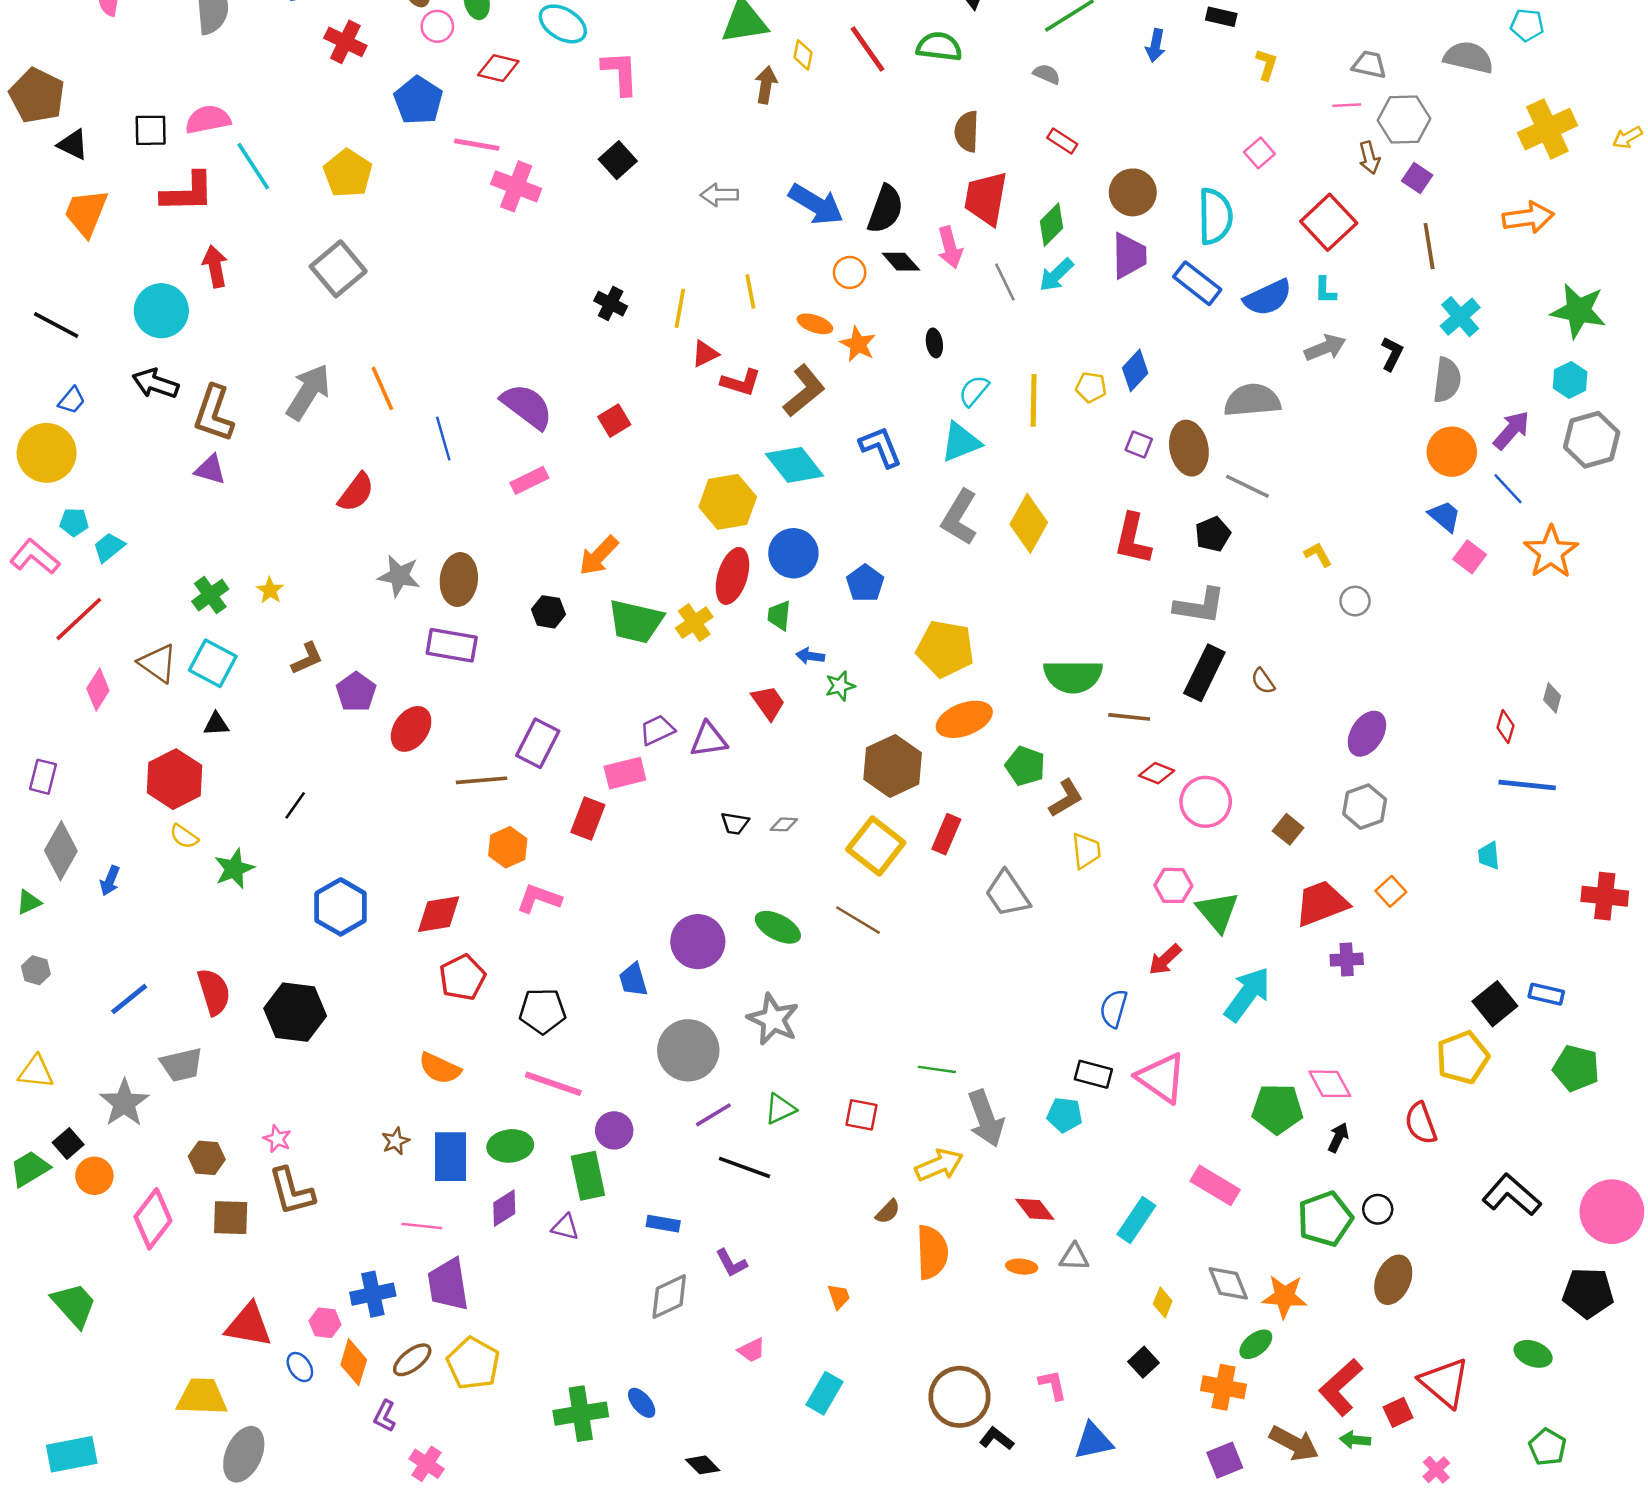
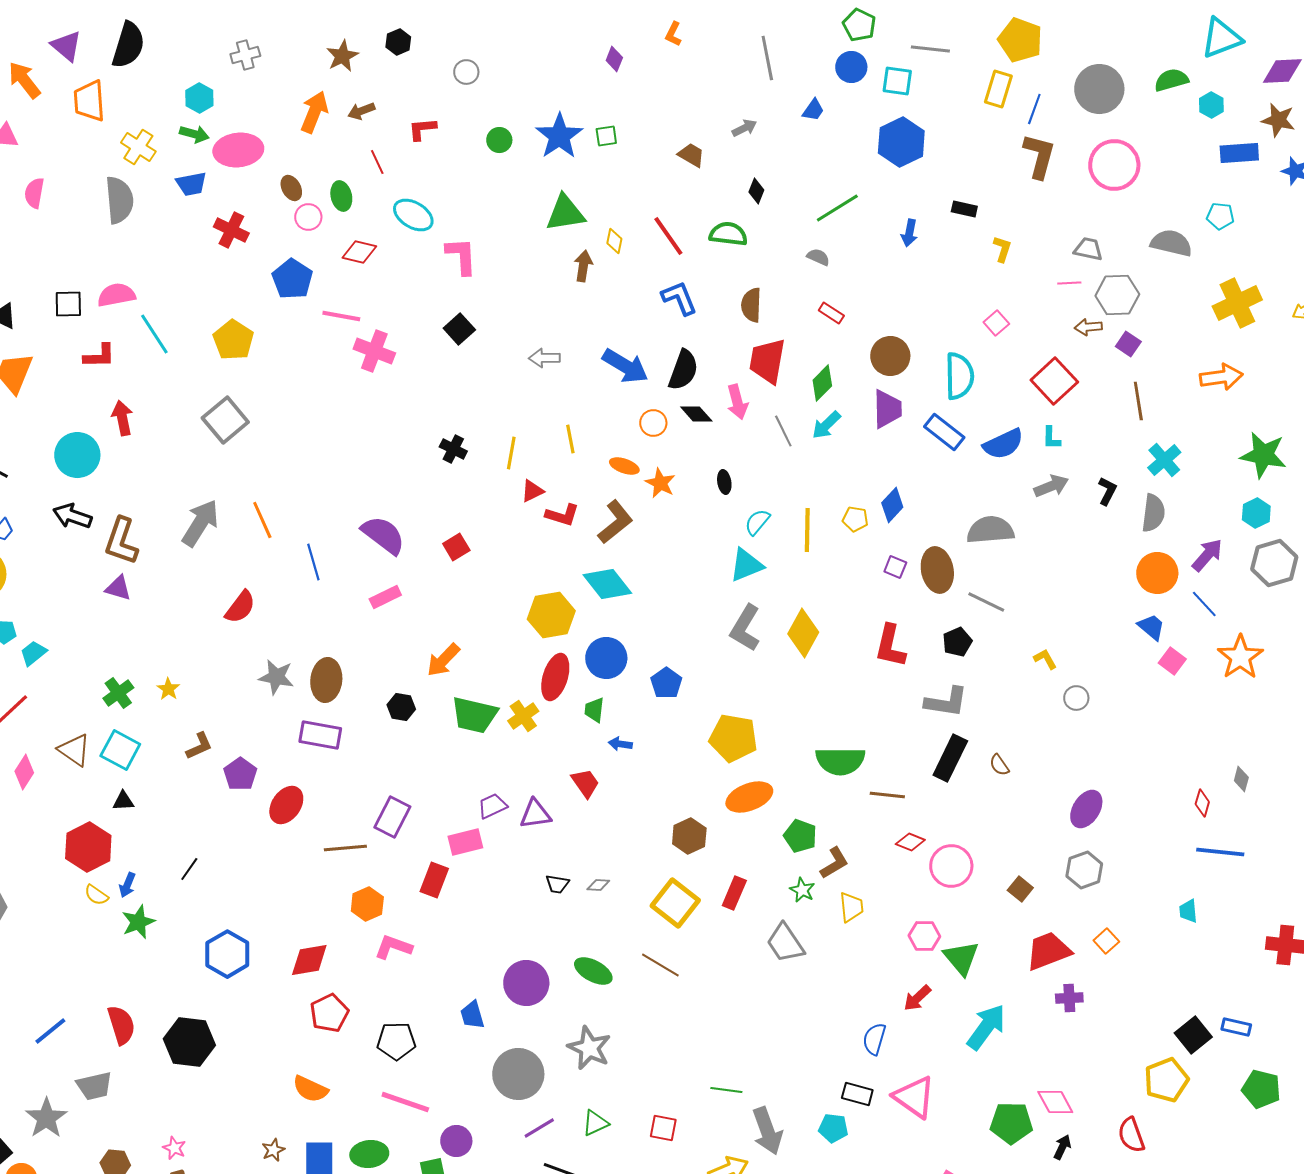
brown arrow: (1369, 158) -> (1088, 327), turned 100
red L-shape: (188, 192) -> (99, 356), size x0.7
blue L-shape: (881, 447) -> (679, 298), moved
green star: (840, 686) -> (802, 890), moved, turned -30
brown hexagon: (893, 766) -> (689, 836), size x0.7
blue arrow: (110, 881) -> (127, 885), moved

